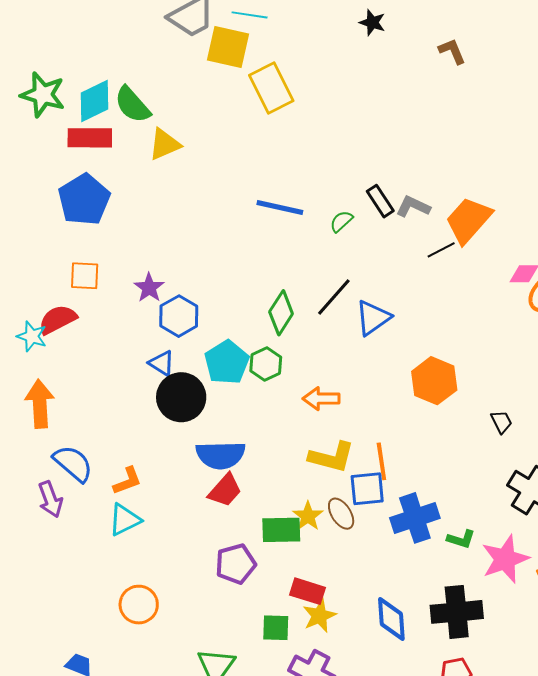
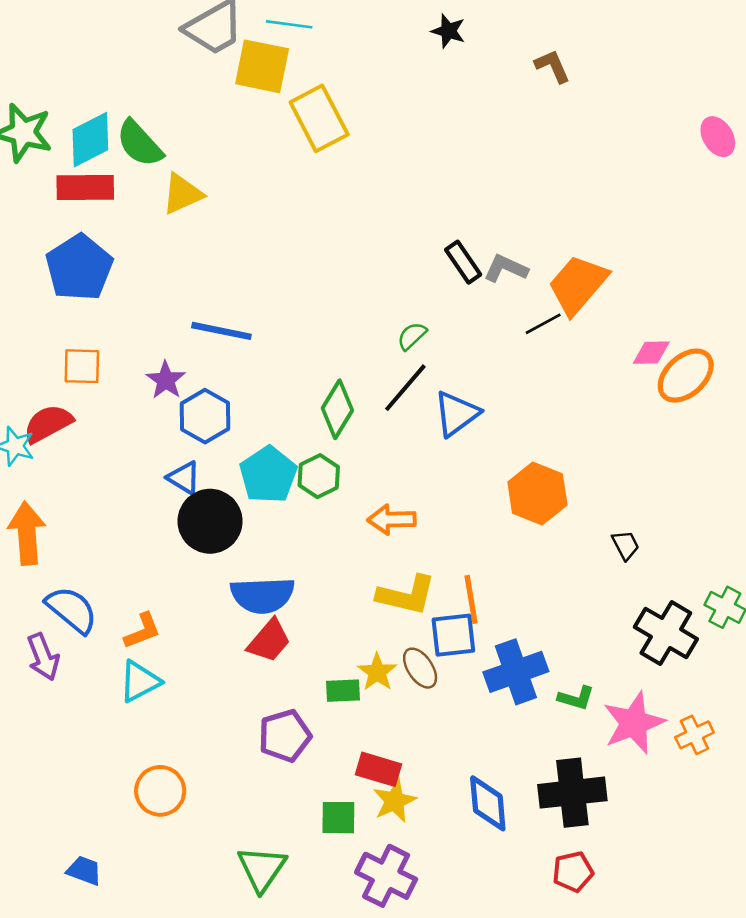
blue line: (280, 208) -> (221, 331), moved
green semicircle: (341, 221) -> (412, 336), moved
green rectangle: (281, 530) -> (343, 691), size x0.7

